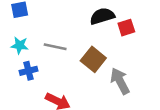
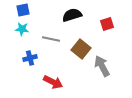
black semicircle: (102, 16) -> (72, 15), moved
cyan star: (20, 45) -> (22, 29), moved

